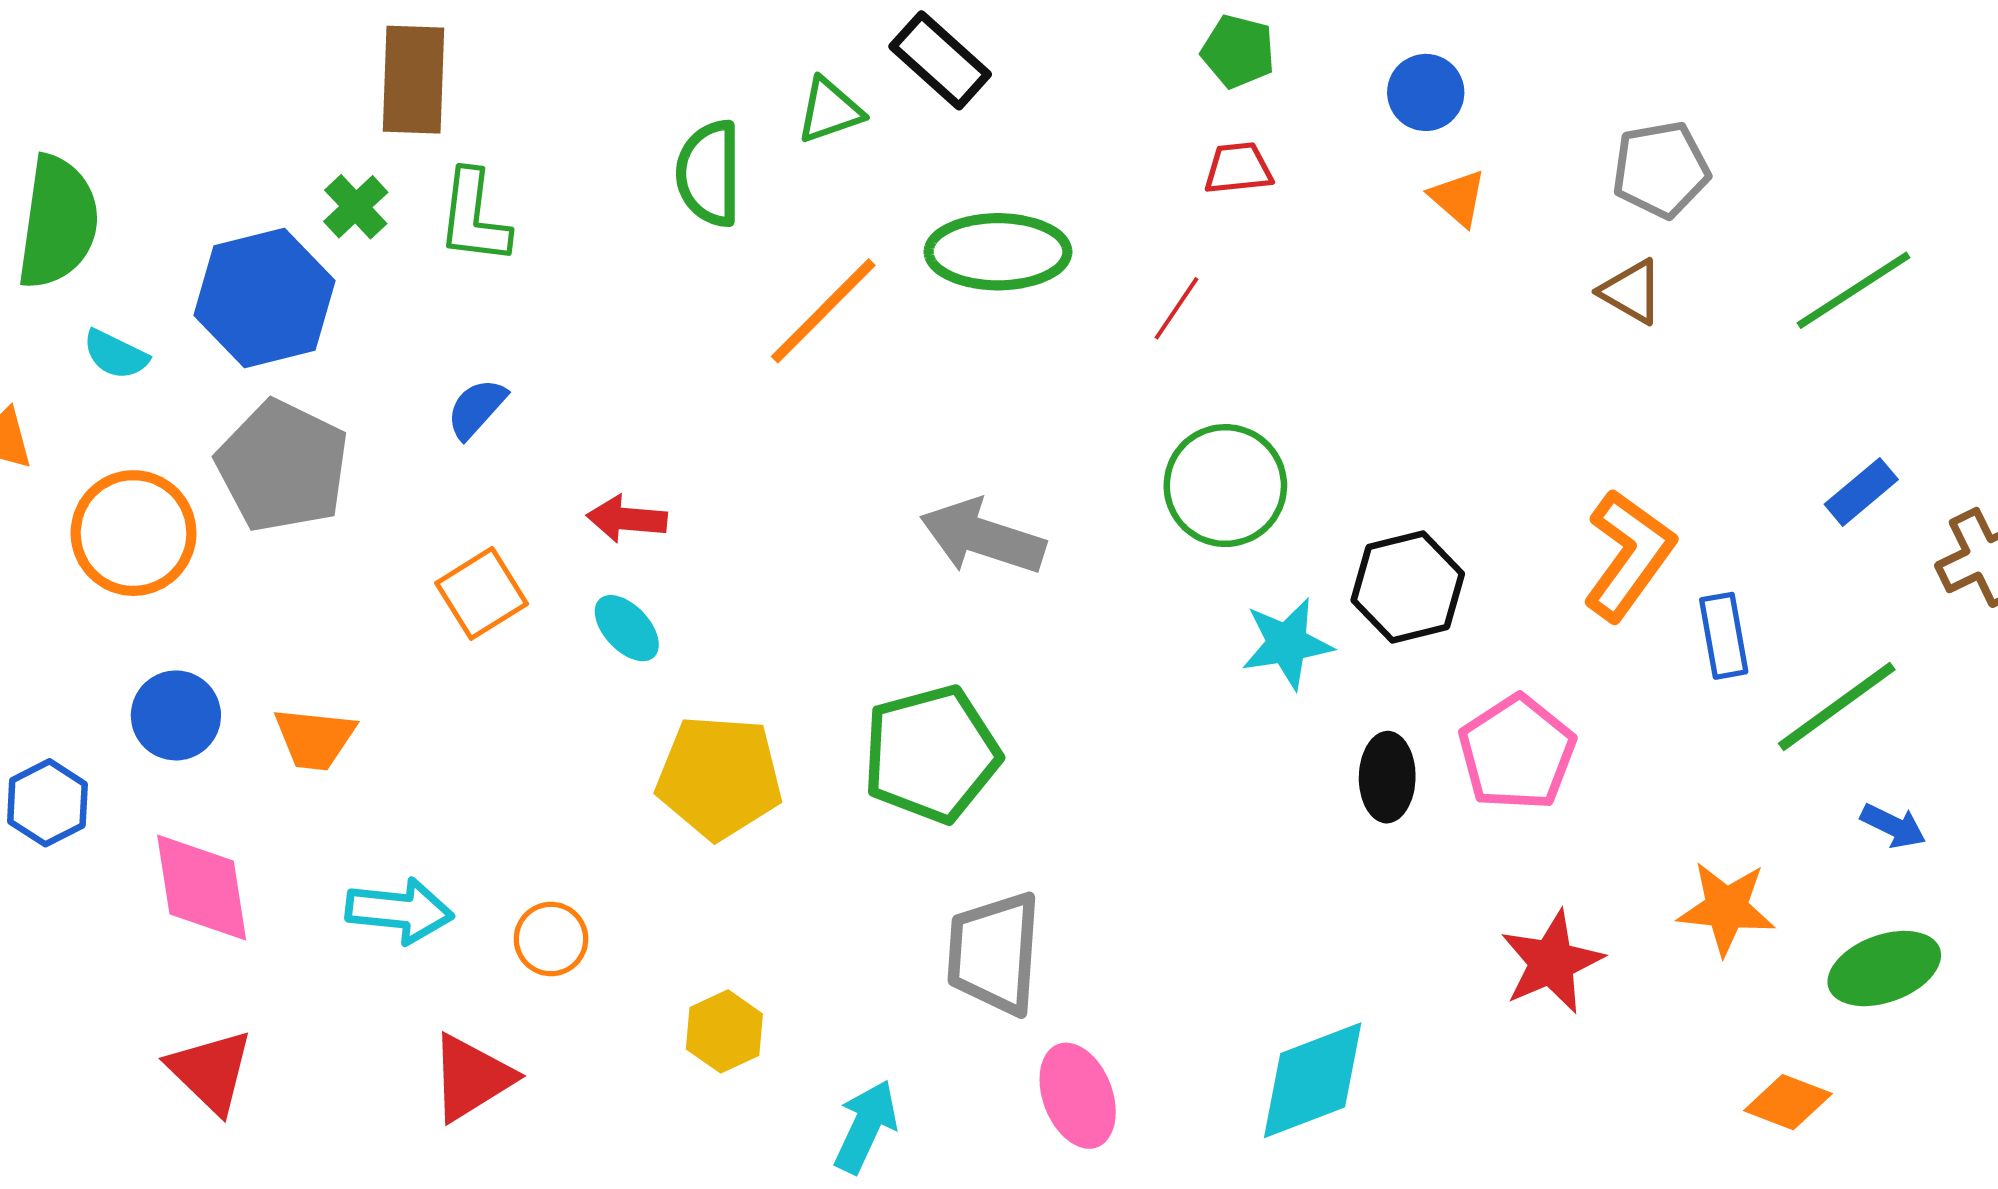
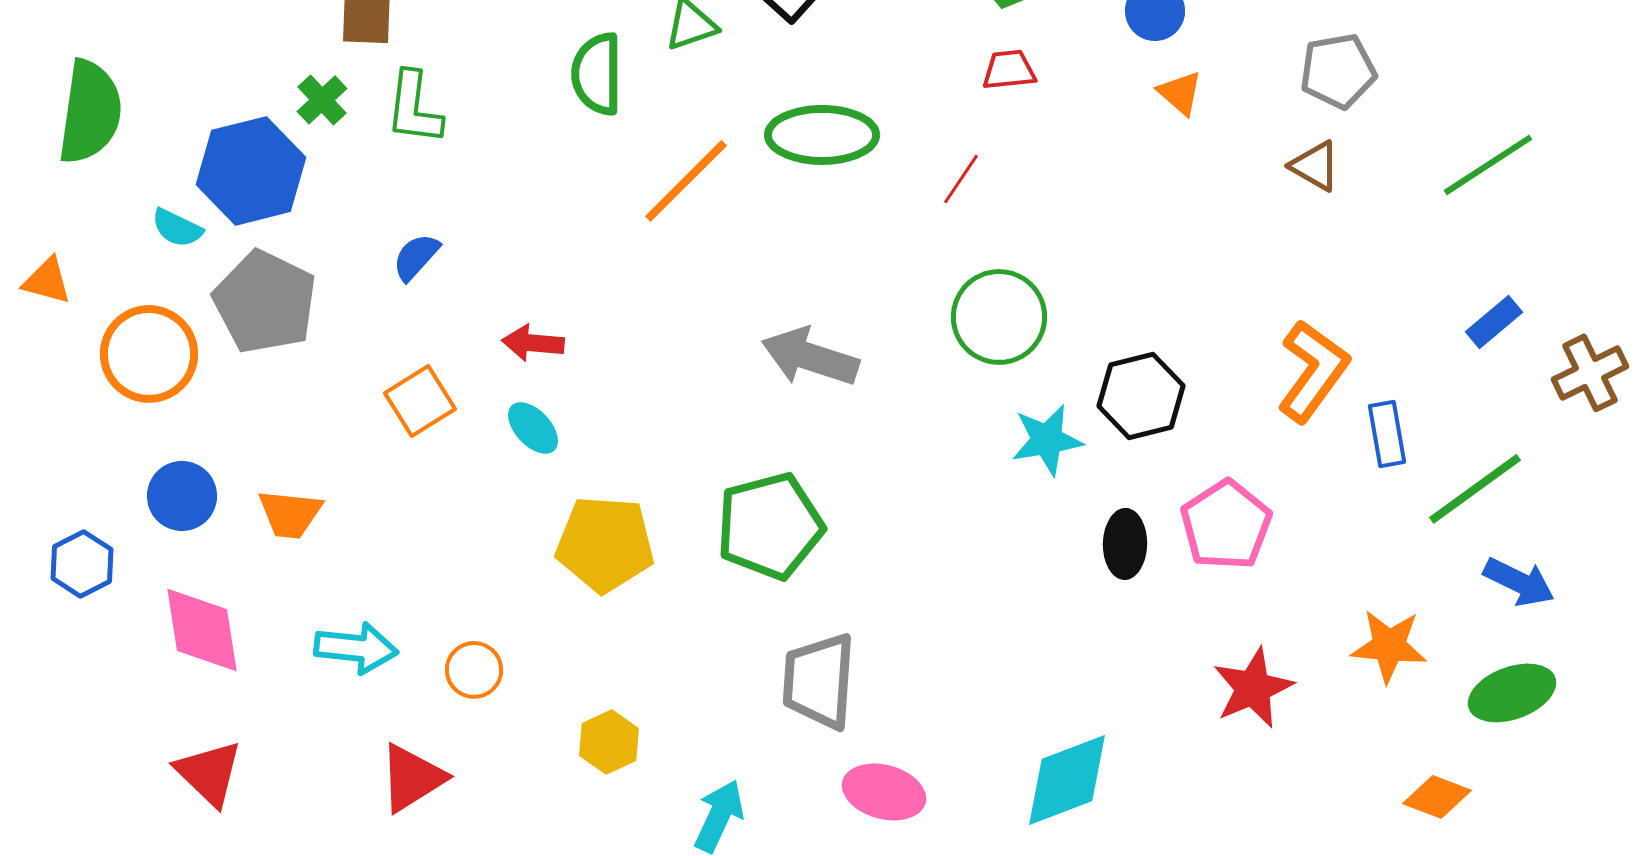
cyan semicircle: (116, 355) -> (177, 228), moved
blue arrow: (1893, 826) -> (1519, 582), size x1.4
pink ellipse: (1078, 1096) -> (884, 792), turned -54

